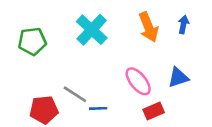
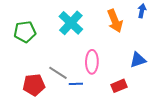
blue arrow: (183, 25) -> (142, 11), moved
pink ellipse: (138, 81) -> (92, 62), moved, turned 40

